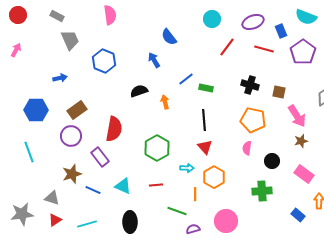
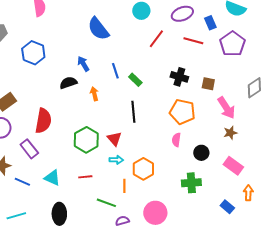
blue semicircle: (169, 37) -> (98, 29), size x1.4
blue arrow: (154, 60) -> (83, 64), moved
blue line: (186, 79) -> (115, 71), turned -70
green rectangle: (206, 88) -> (135, 80), turned 32
red triangle: (205, 147) -> (114, 139), moved

